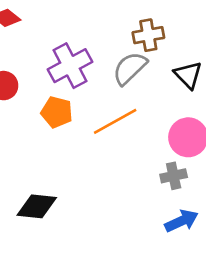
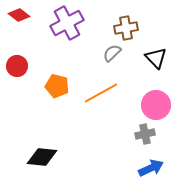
purple cross: (70, 66) -> (67, 23), moved
gray semicircle: (130, 68) -> (112, 53), size x0.7

